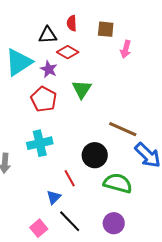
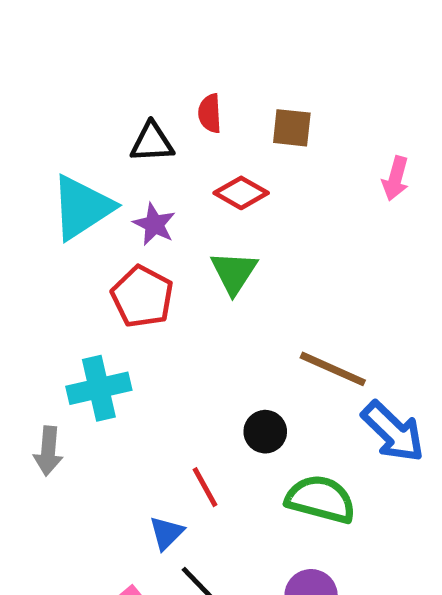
pink arrow: (126, 49) -> (395, 178), moved
red diamond: (68, 52) -> (241, 193), moved
cyan cross: (40, 143) -> (99, 388), moved
black circle: (95, 155) -> (265, 432), size x0.7

